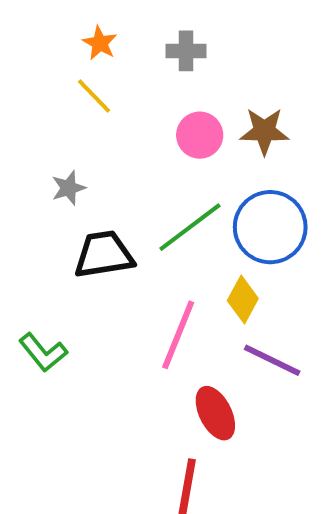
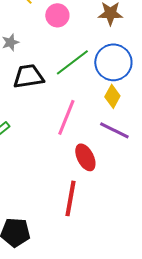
pink circle: (200, 135) -> (57, 15), moved
yellow diamond: (243, 300) -> (112, 96), moved

